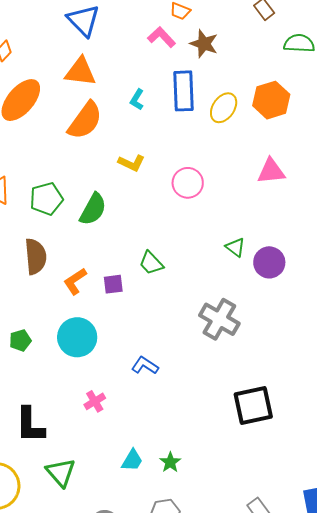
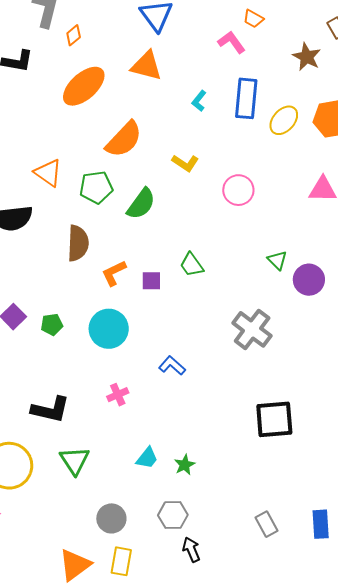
brown star: (204, 44) -> (307, 57), moved
orange semicircle: (85, 120) -> (124, 139), moved
black L-shape: (30, 425) -> (50, 410), turned -84

